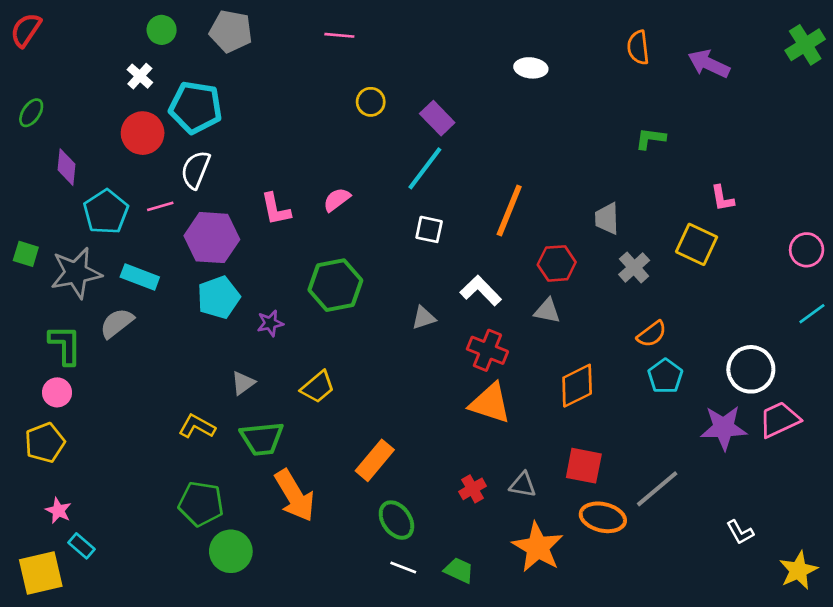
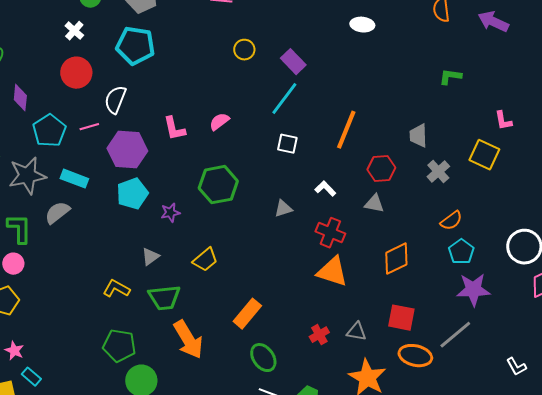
cyan pentagon: (196, 107) -> (135, 46), moved
white L-shape: (481, 291) -> (325, 189), size x0.7
purple star: (724, 428) -> (473, 290), moved

